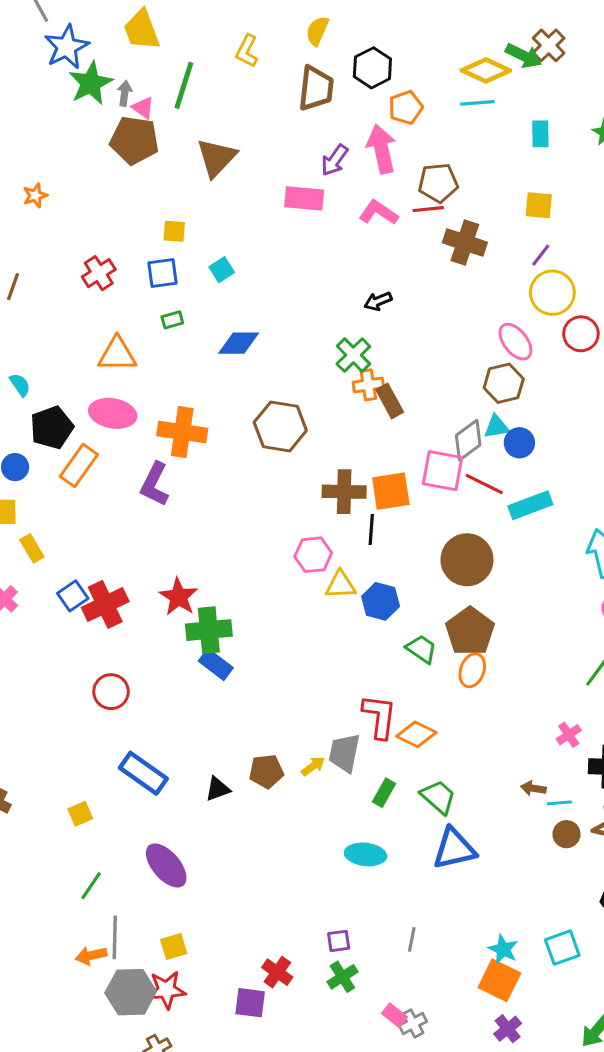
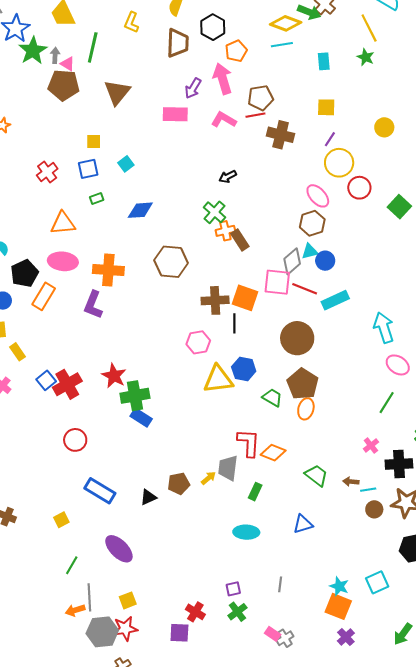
orange square: (391, 491) -> (245, 298), turned 32
yellow triangle: (340, 585) -> (218, 379), moved, size x1.5
green trapezoid: (438, 797) -> (316, 475), moved
blue triangle: (454, 849) -> (303, 524), size x0.7

